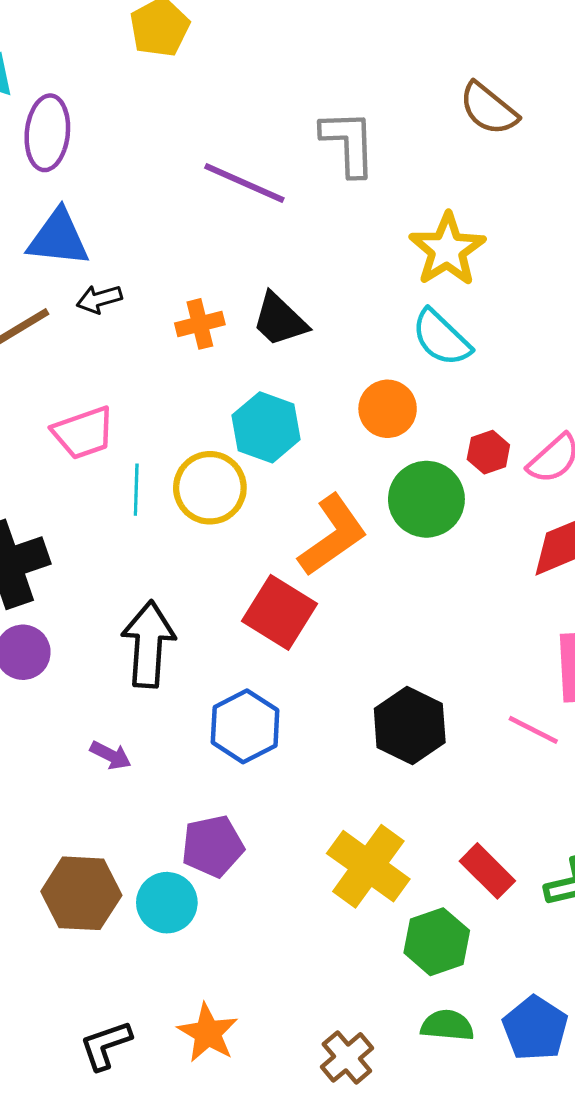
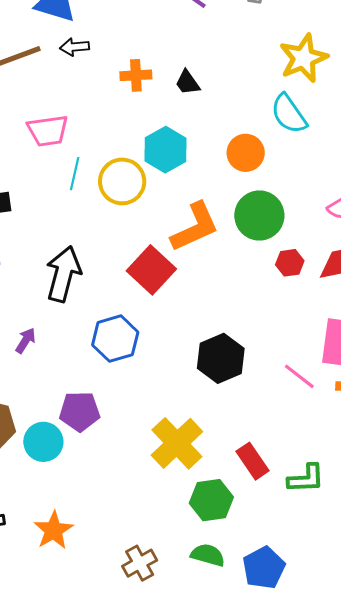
black trapezoid: (280, 320) -> (187, 83), size x0.7
red hexagon: (488, 452) -> (290, 263), moved
purple arrow: (111, 755) -> (26, 341), turned -96

